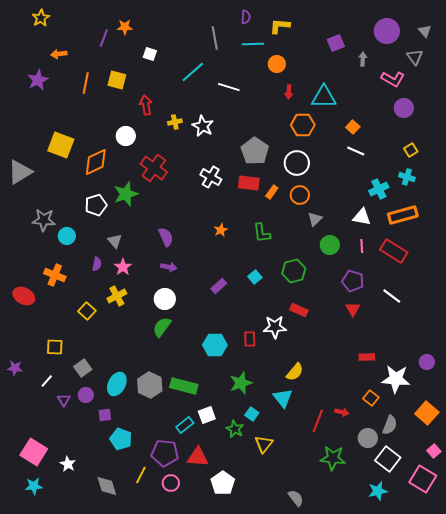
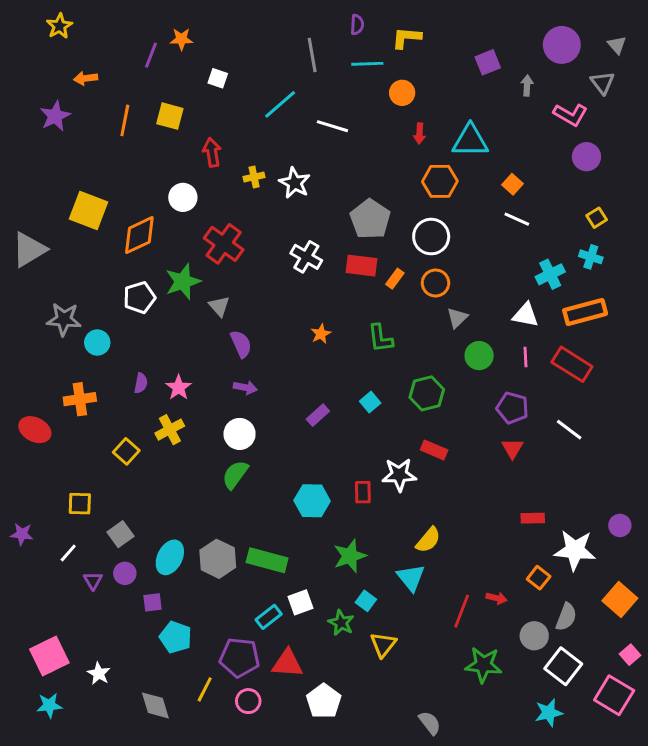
gray triangle: (115, 241) -> (219, 306), moved
orange cross: (55, 275) -> (80, 399), turned -30
pink square: (34, 452) -> (49, 656), turned 32

